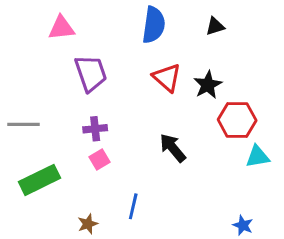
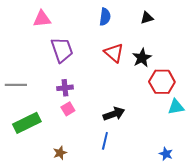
blue semicircle: (154, 25) -> (105, 17), size x0.7
black arrow: (173, 148) -> (114, 114), moved, turned 110
blue line: (133, 206) -> (105, 141), moved

